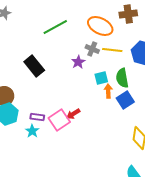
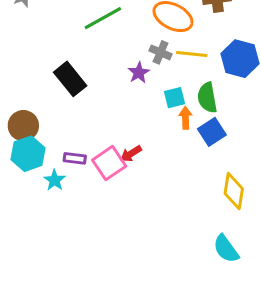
cyan star: (32, 131) -> (55, 180), moved

